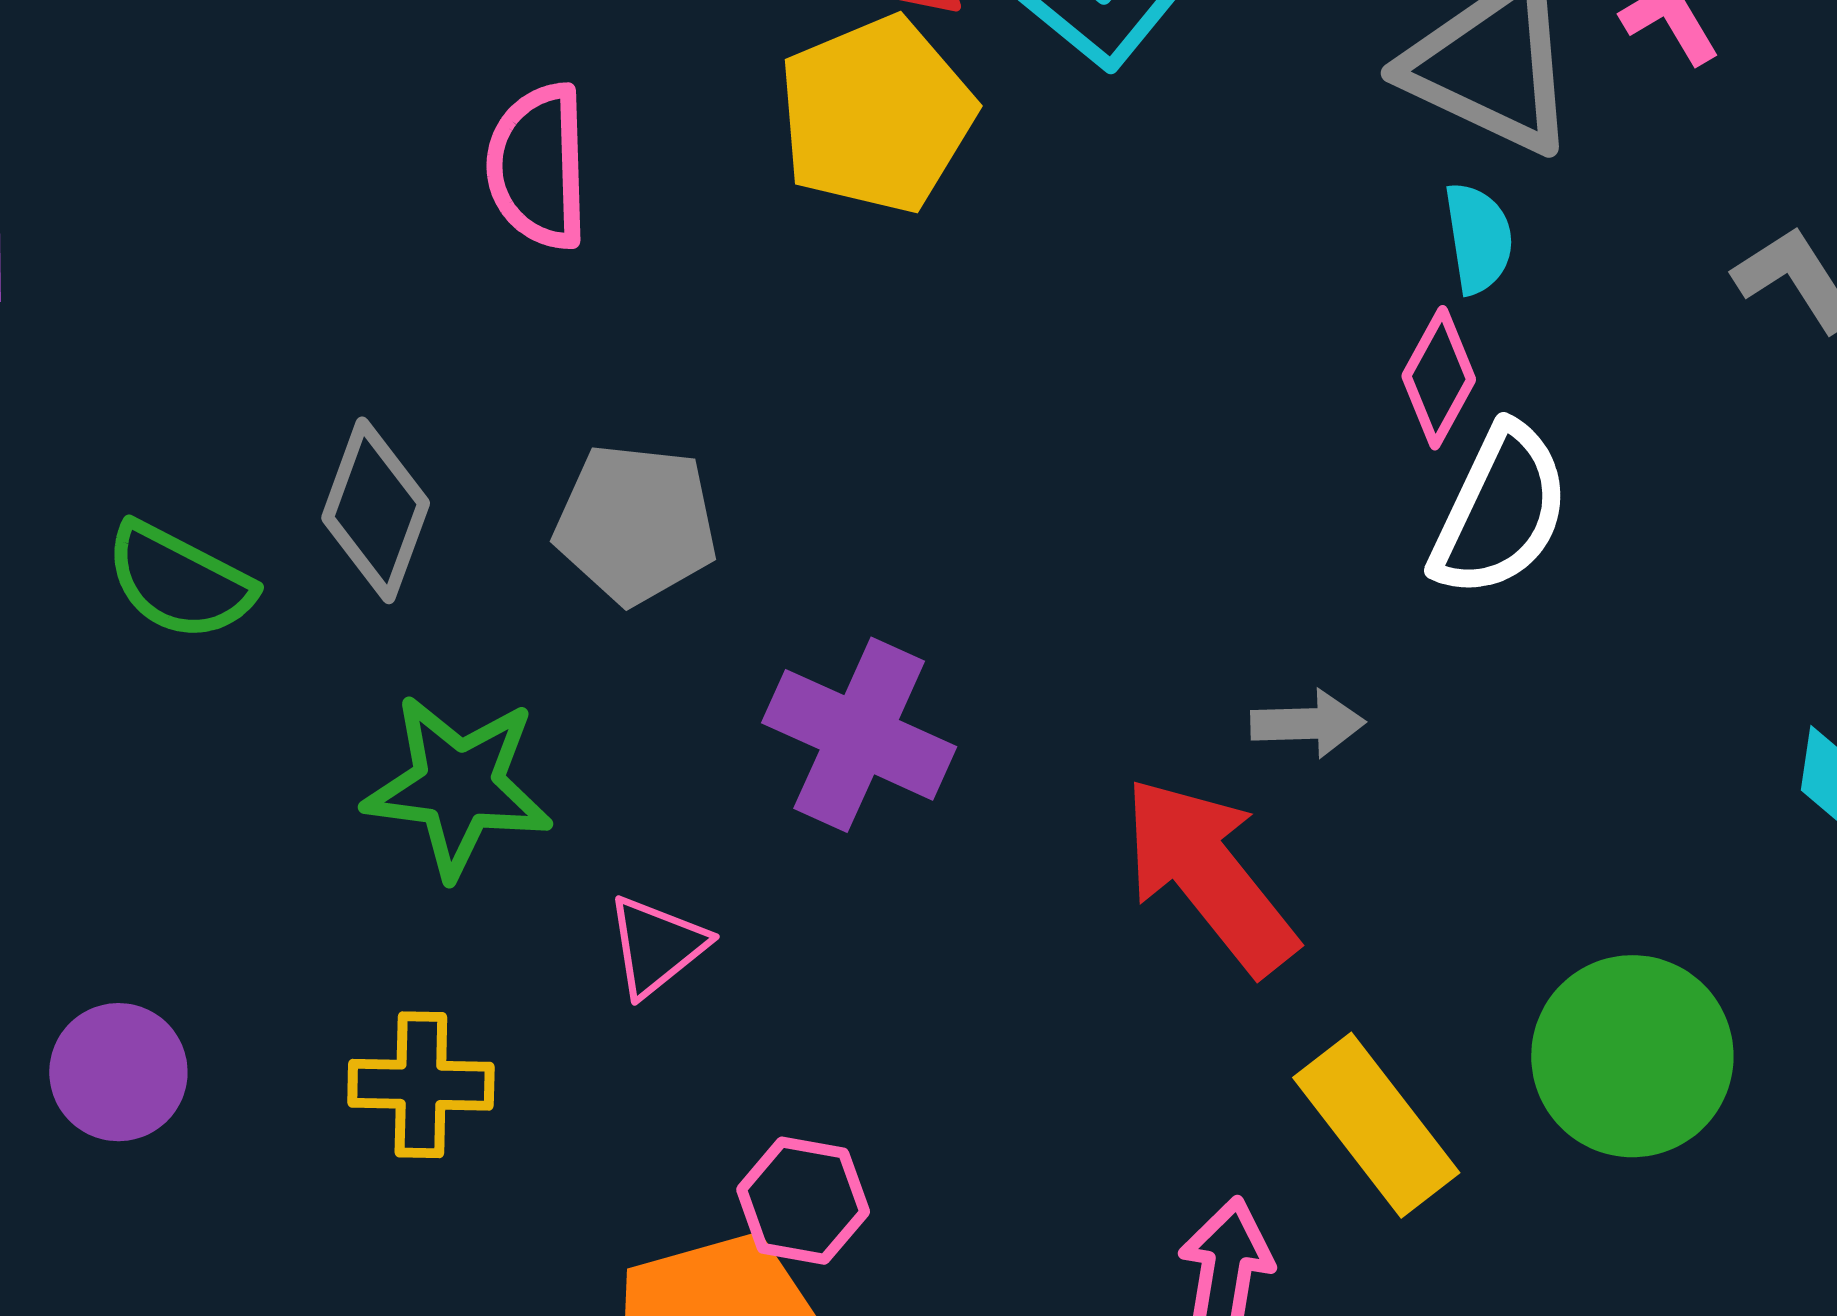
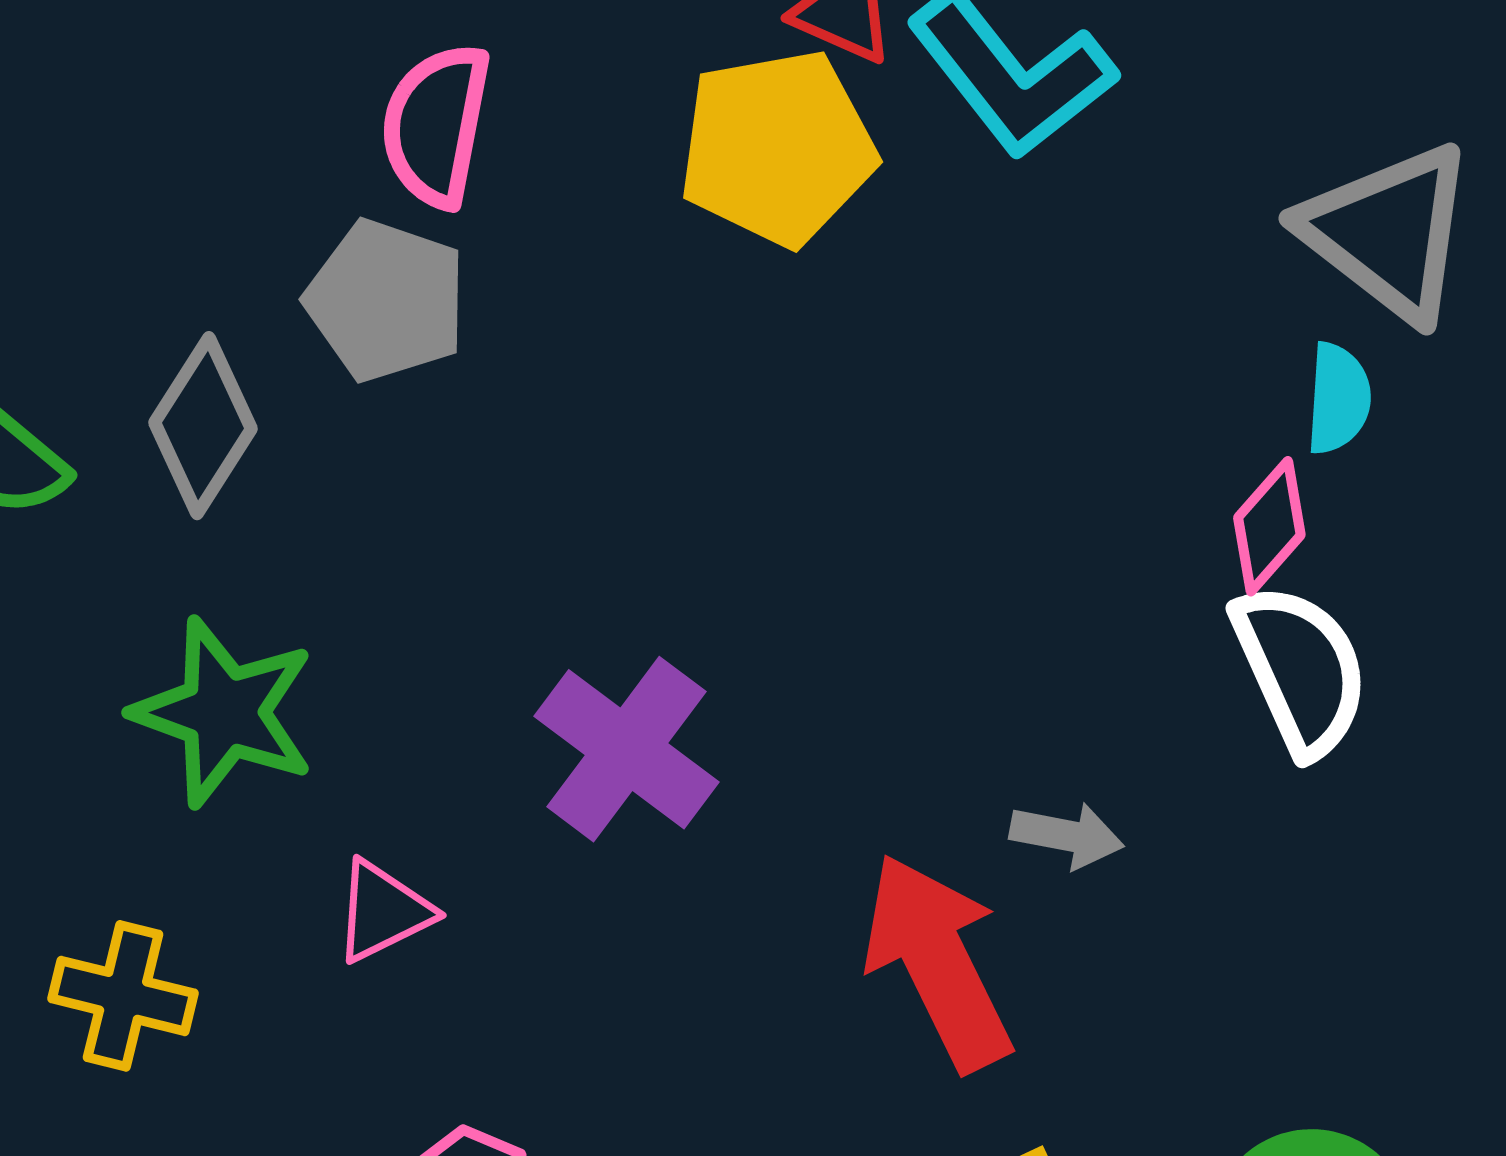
white semicircle: (1500, 511) -> (1301, 669), turned -62
gray pentagon: (636, 524) -> (386, 301), moved

